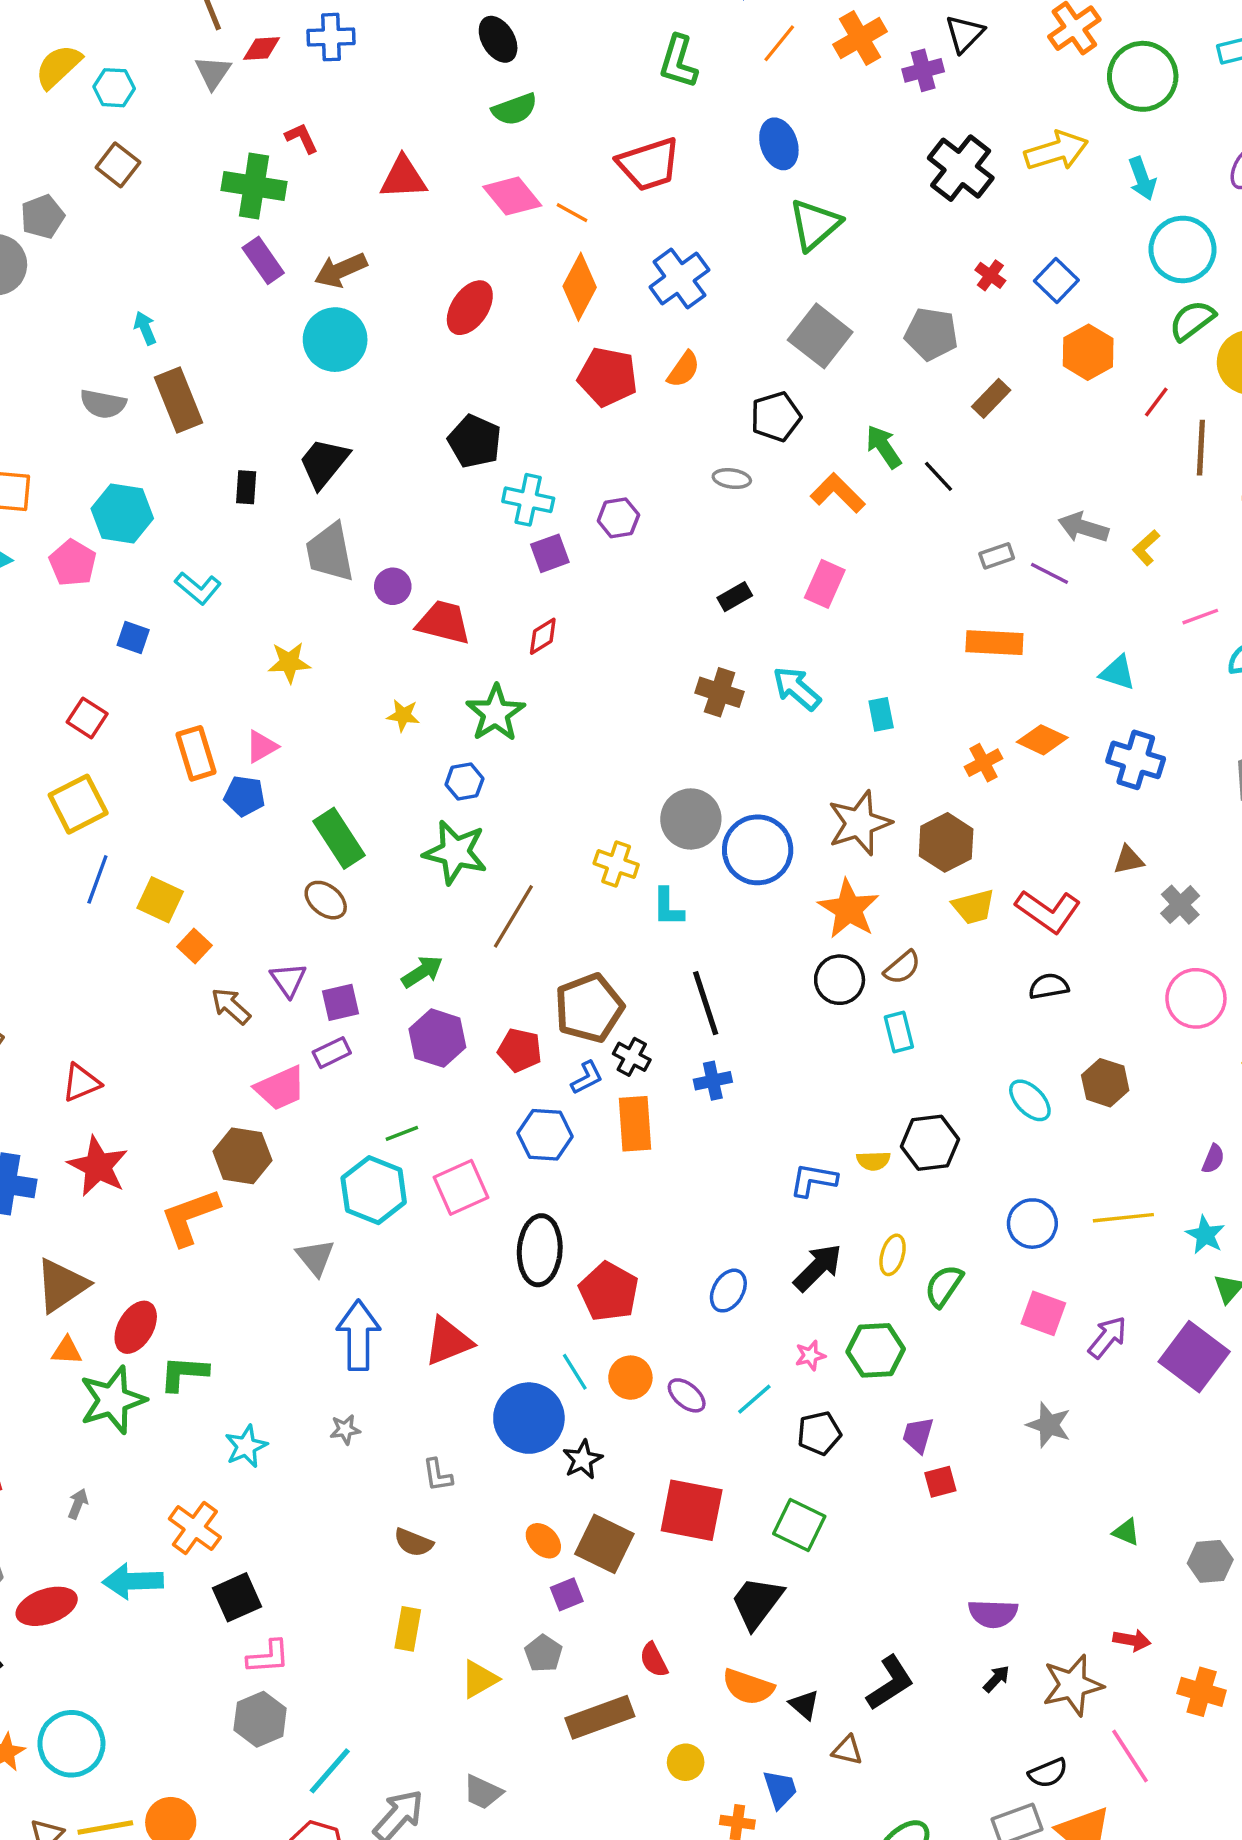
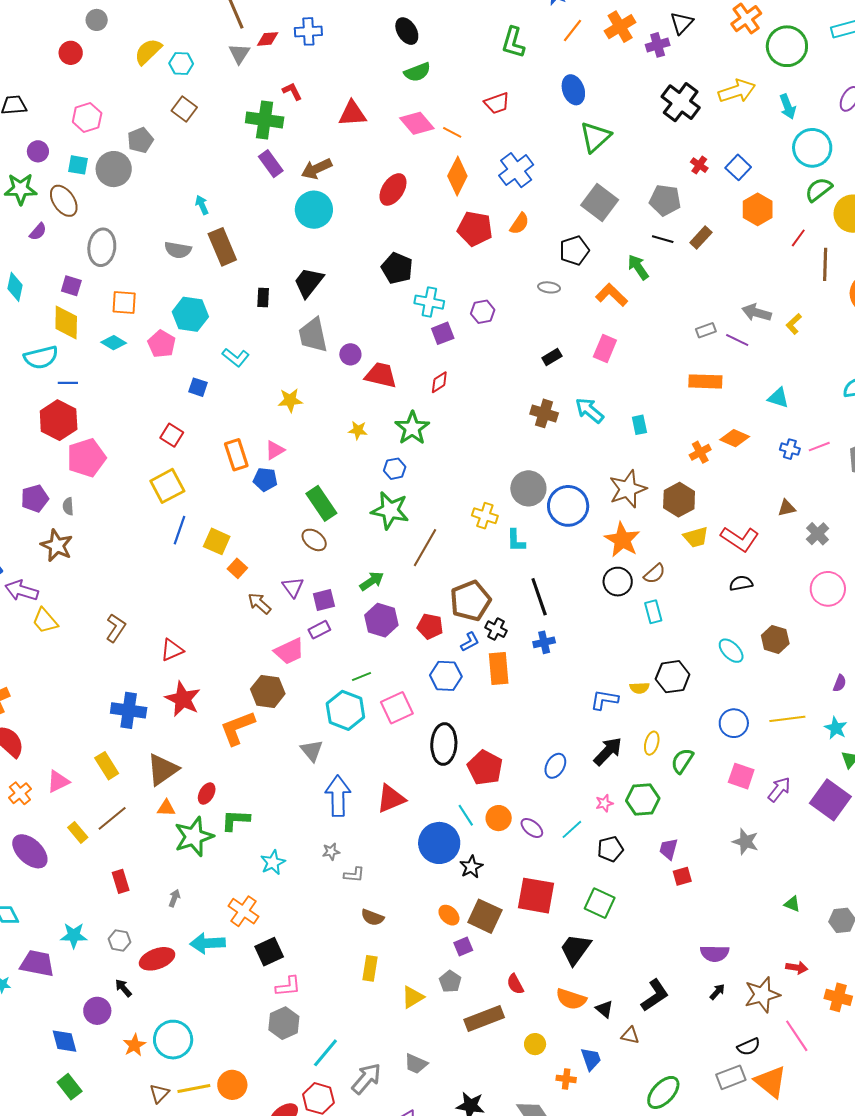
red trapezoid: (649, 164) -> (497, 103), size x0.7
black line: (939, 476) -> (663, 239), moved, turned -30
pink line: (1200, 617) -> (819, 447), moved
blue cross: (1136, 760) -> (790, 449), size x0.6
red ellipse: (136, 1327) -> (207, 794), size x0.7
gray L-shape: (438, 1475) -> (354, 875), moved, turned -75

